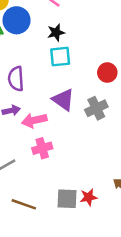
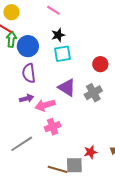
blue circle: (17, 20) -> (28, 46), moved
red star: (89, 197) -> (90, 152), moved
brown line: (24, 204) -> (58, 169), moved

